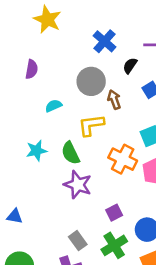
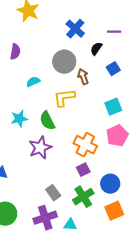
orange cross: (123, 159) -> (85, 145), moved
purple star: (78, 185) -> (40, 148), moved, turned 30

